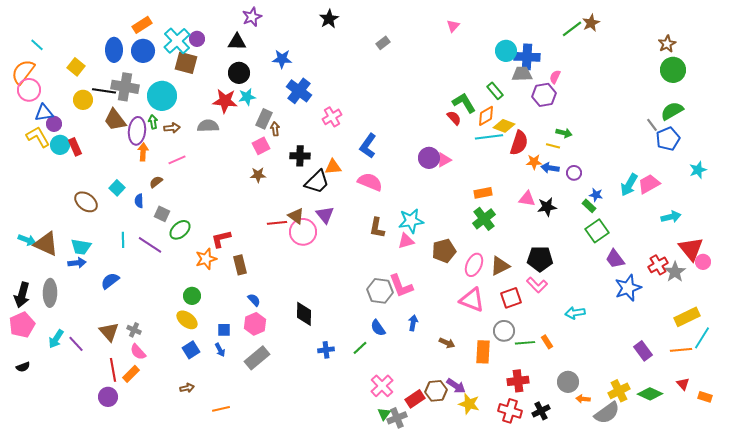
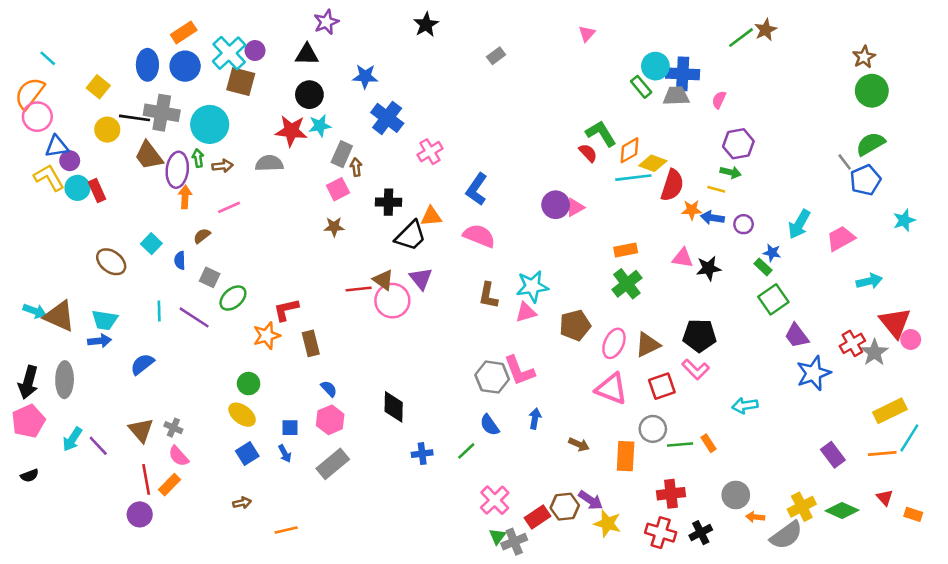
green rectangle: (495, 91) -> (641, 87), moved
purple hexagon: (544, 95) -> (738, 144), moved
cyan arrow: (629, 185) -> (799, 224), moved

